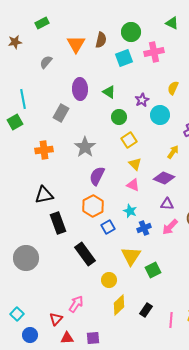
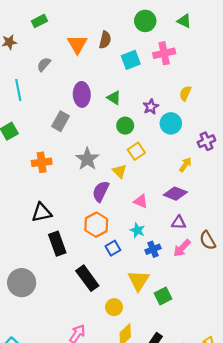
green circle: (131, 32) -> (145, 21), moved
cyan line: (23, 99) -> (18, 90), moved
yellow triangle: (135, 164) -> (120, 171), moved

